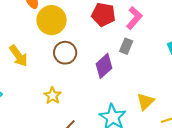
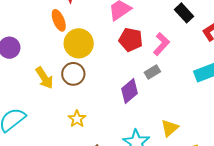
gray rectangle: (126, 46) -> (152, 72), turned 35
brown circle: (65, 53) -> (73, 74), moved

